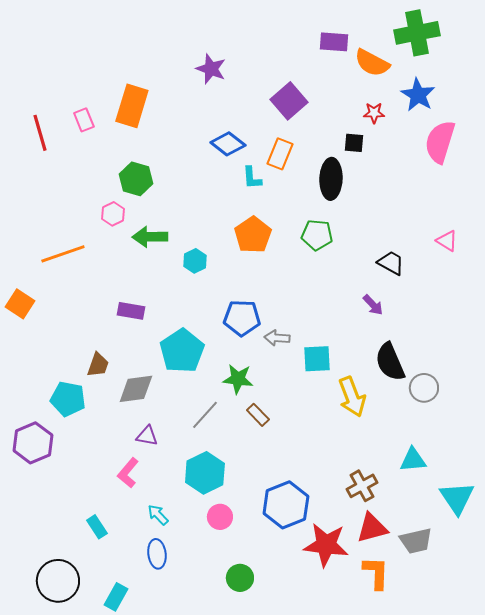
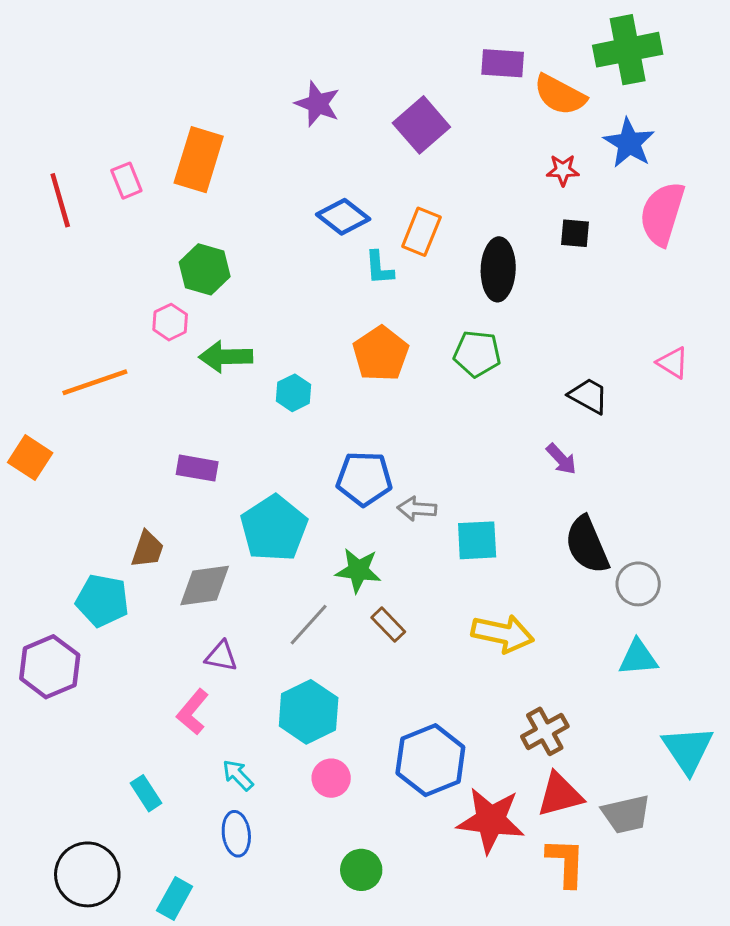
purple square: (289, 101) -> (421, 125), moved
black square: (354, 143) -> (575, 233), moved
yellow arrow: (352, 397) -> (503, 634), moved, turned -57
cyan triangle: (413, 460) -> (638, 658), moved

